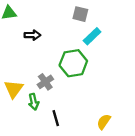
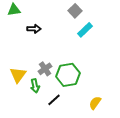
gray square: (80, 14) -> (75, 11), turned 32
green hexagon: (73, 63) -> (68, 75), moved
black line: (56, 118) -> (54, 100), turned 64

